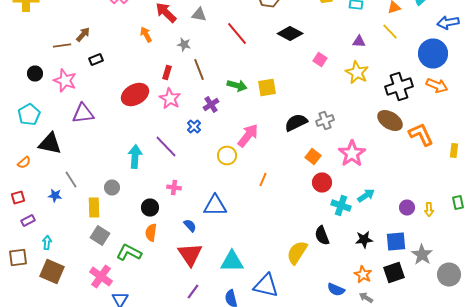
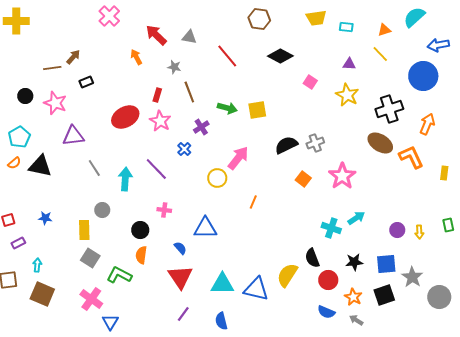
orange arrow: (437, 86) -> (427, 124), moved, turned -90
orange semicircle: (24, 162) -> (14, 163), moved
gray line: (71, 180) -> (94, 168), moved
red circle: (322, 182) -> (328, 280), moved
blue triangle: (266, 286) -> (256, 289), moved

